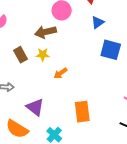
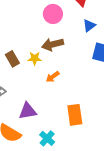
brown arrow: (45, 32) -> (53, 44), moved
purple triangle: (35, 107) -> (28, 111), turned -48

